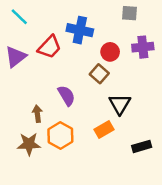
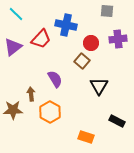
orange rectangle: (104, 129) -> (86, 137), moved, turned 49
brown star: (29, 144) -> (13, 110), moved
black rectangle: (142, 146) -> (117, 121), turned 42

